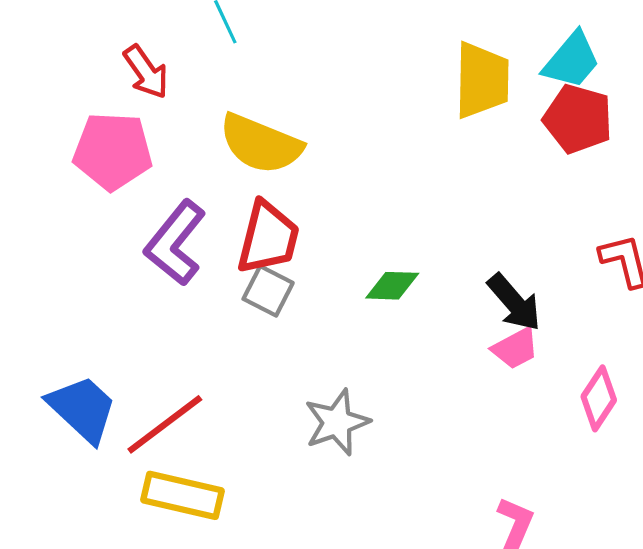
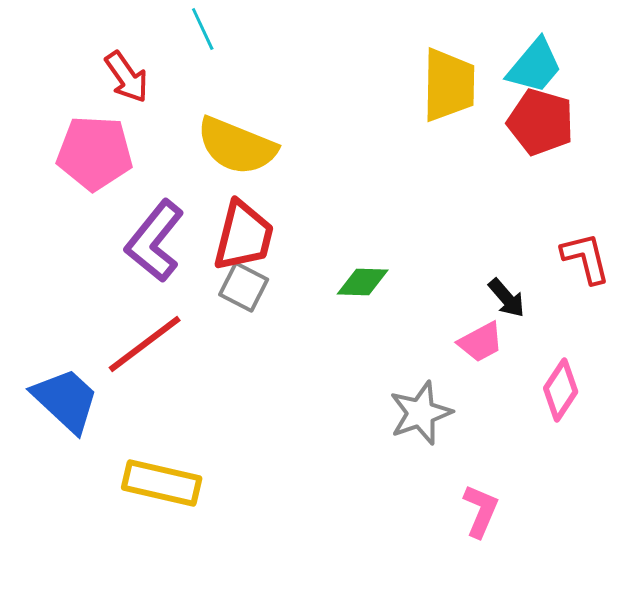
black arrow: (514, 302) -> (507, 298), moved, size x0.7
gray star: (337, 422) -> (421, 413), moved
red line: (165, 424) -> (145, 344), moved

